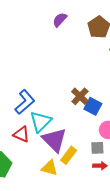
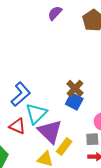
blue square: (93, 106) -> (74, 101), moved

